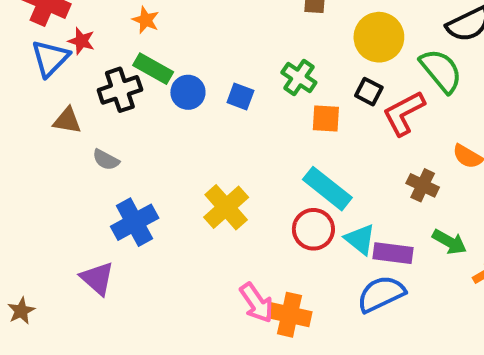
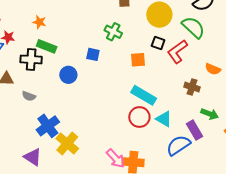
green cross: (299, 77) -> (113, 32), moved
black cross: (120, 90) -> (31, 59), turned 30
blue circle: (188, 92) -> (68, 75), moved
yellow cross: (226, 207) -> (67, 144), moved
purple rectangle: (393, 253) -> (195, 130), moved, turned 60

